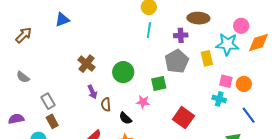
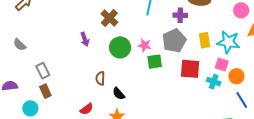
cyan star: (227, 44) -> (228, 42), moved
brown cross: (87, 64) -> (109, 18), moved
orange circle: (244, 84) -> (236, 76), moved
purple arrow: (92, 92) -> (85, 39), moved
pink star: (143, 102) -> (144, 45), moved
red square: (183, 118) -> (190, 69), moved, turned -35

